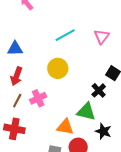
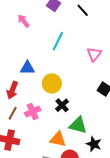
cyan line: (65, 35) -> (58, 41), moved, turned -36
blue triangle: (15, 49) -> (27, 68), moved
black cross: (99, 90) -> (62, 105), moved

